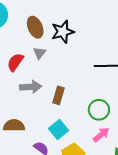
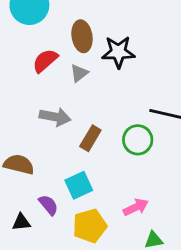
red semicircle: (15, 62) -> (45, 61), moved
green circle: (99, 110) -> (138, 140), moved

